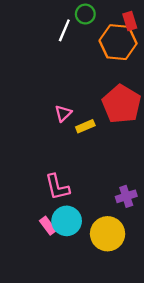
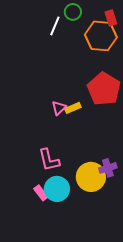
pink triangle: (63, 113) -> (59, 108), moved
yellow circle: (108, 234) -> (91, 177), moved

